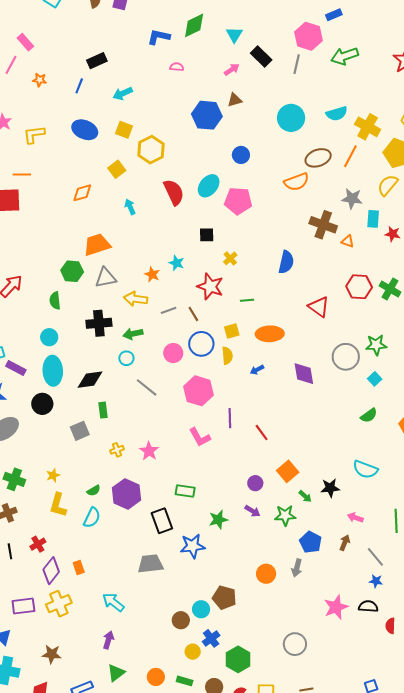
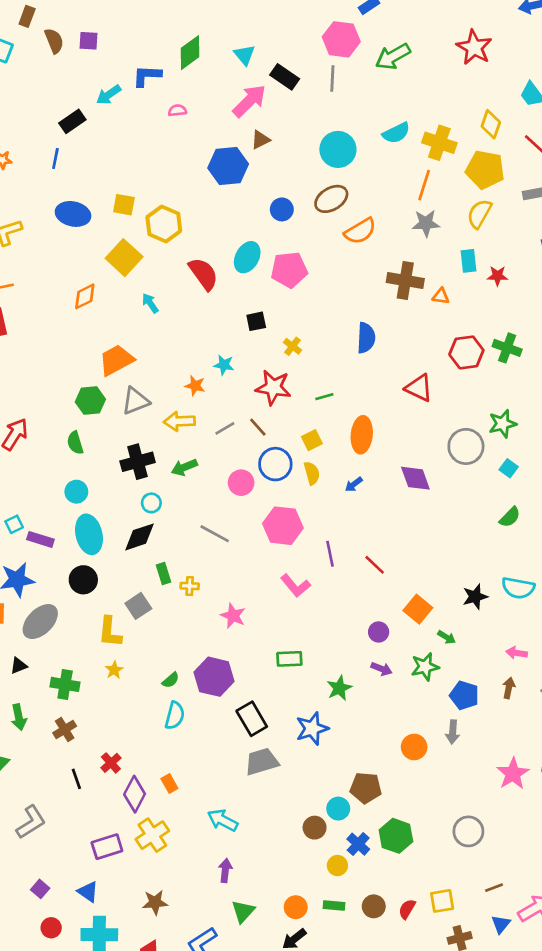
pink arrow: (232, 70) -> (249, 101), size x1.8
cyan arrow: (123, 93) -> (109, 95), moved
brown ellipse: (318, 158) -> (331, 199), moved
yellow square: (117, 169) -> (124, 258), size x1.5
gray star: (352, 199) -> (426, 223), moved
orange ellipse: (270, 334) -> (362, 435), turned -72
cyan circle: (126, 358) -> (151, 503), moved
yellow cross: (117, 450) -> (190, 586), moved, turned 32
black star: (330, 488) -> (475, 597), moved
yellow L-shape: (58, 505) -> (110, 632), moved
black rectangle: (162, 521) -> (252, 719), moved
green hexagon: (238, 659) -> (396, 836), moved

